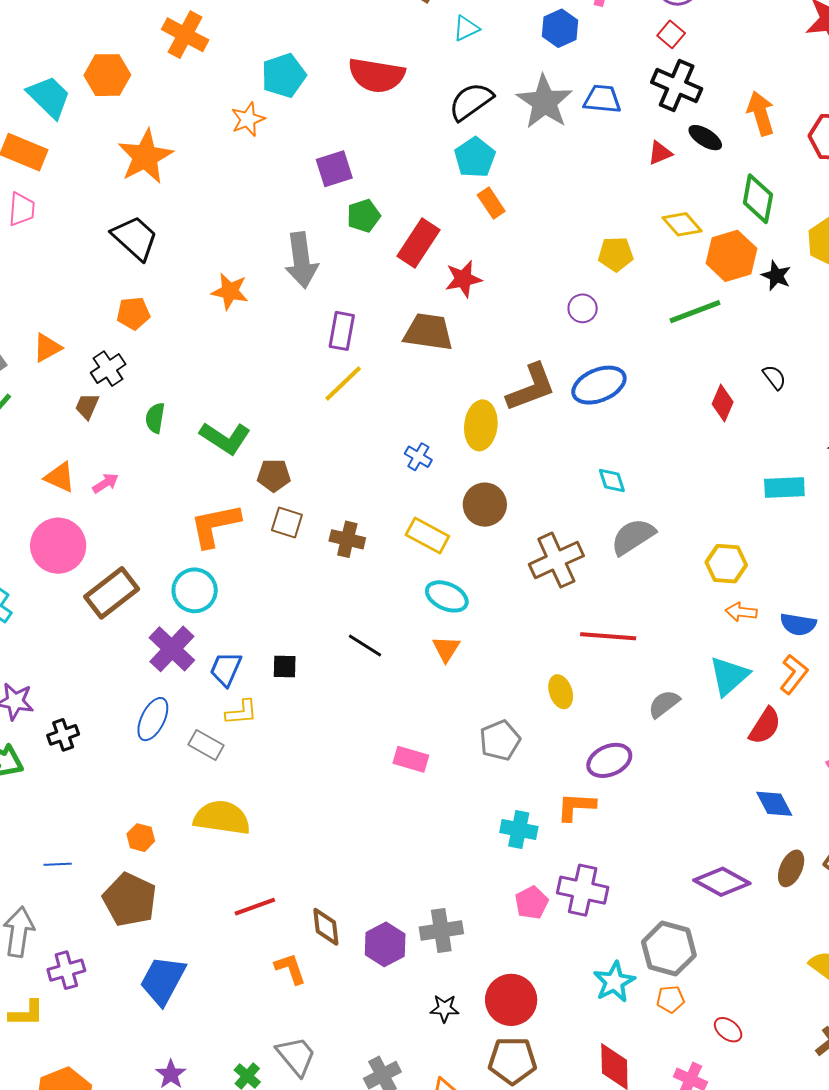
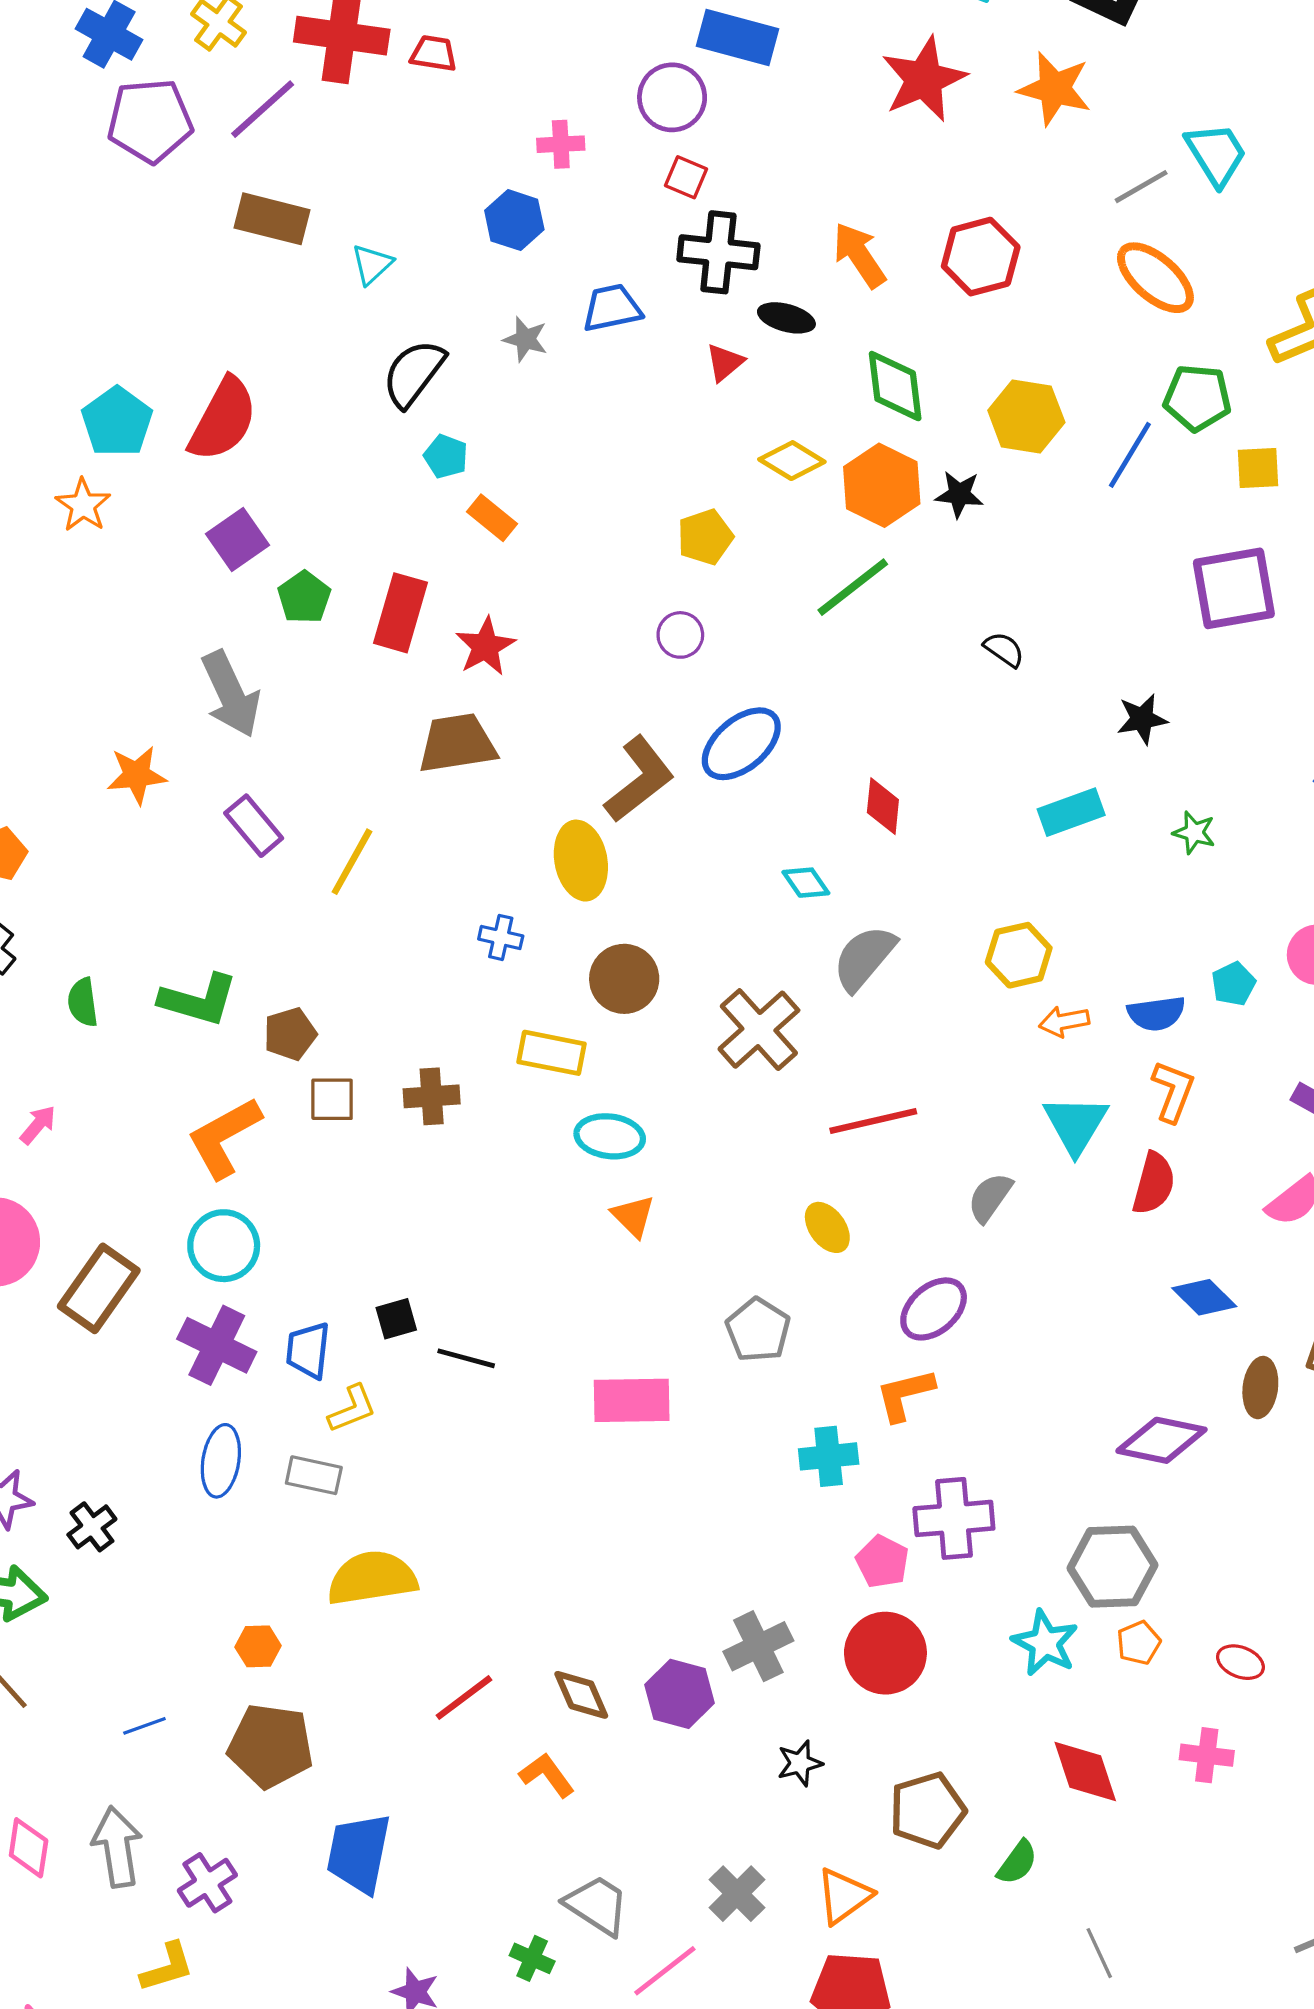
red semicircle: (376, 75) -> (223, 419), moved, turned -54
gray star: (544, 102) -> (525, 339), size x0.5
cyan pentagon: (475, 157) -> (446, 456), size x0.7
purple rectangle: (342, 331) -> (254, 826), moved, turned -33
red diamond: (723, 403) -> (883, 806), moved
black line: (365, 645) -> (466, 1358), moved
pink rectangle: (411, 759) -> (632, 1400), size x1.4
red circle: (511, 1000) -> (885, 1653), moved

